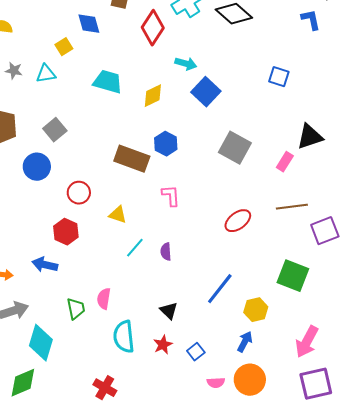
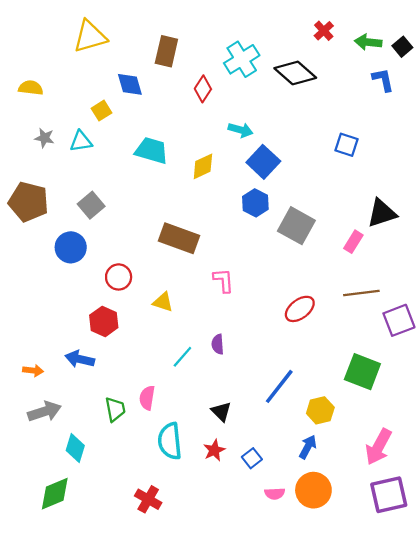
red diamond: (153, 28) -> (203, 89), size x0.7
blue hexagon: (166, 144) -> (255, 203), moved
cyan line: (135, 248) -> (182, 357), moved
cyan diamond: (41, 343) -> (75, 448), size x0.7

